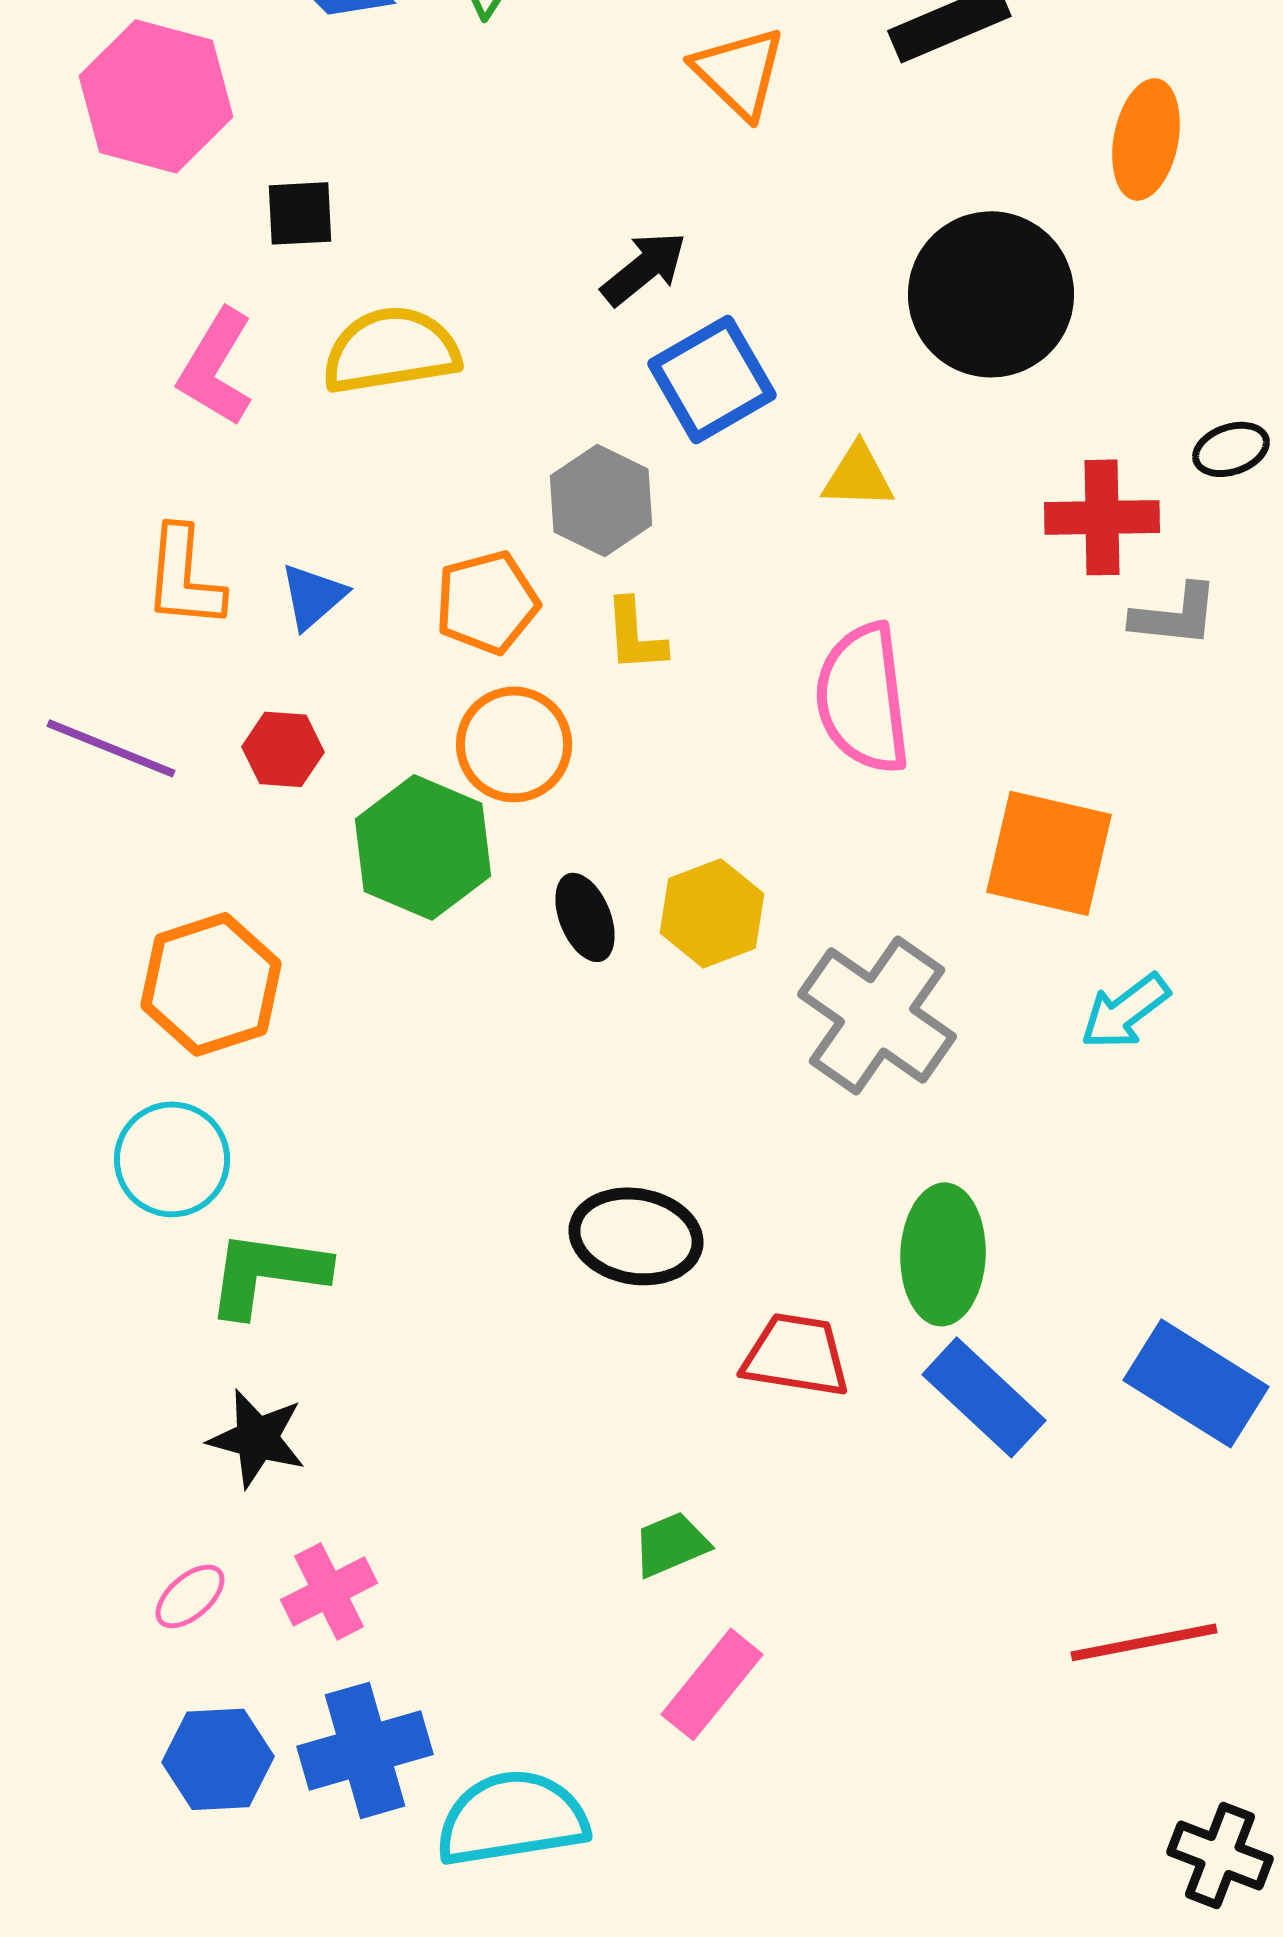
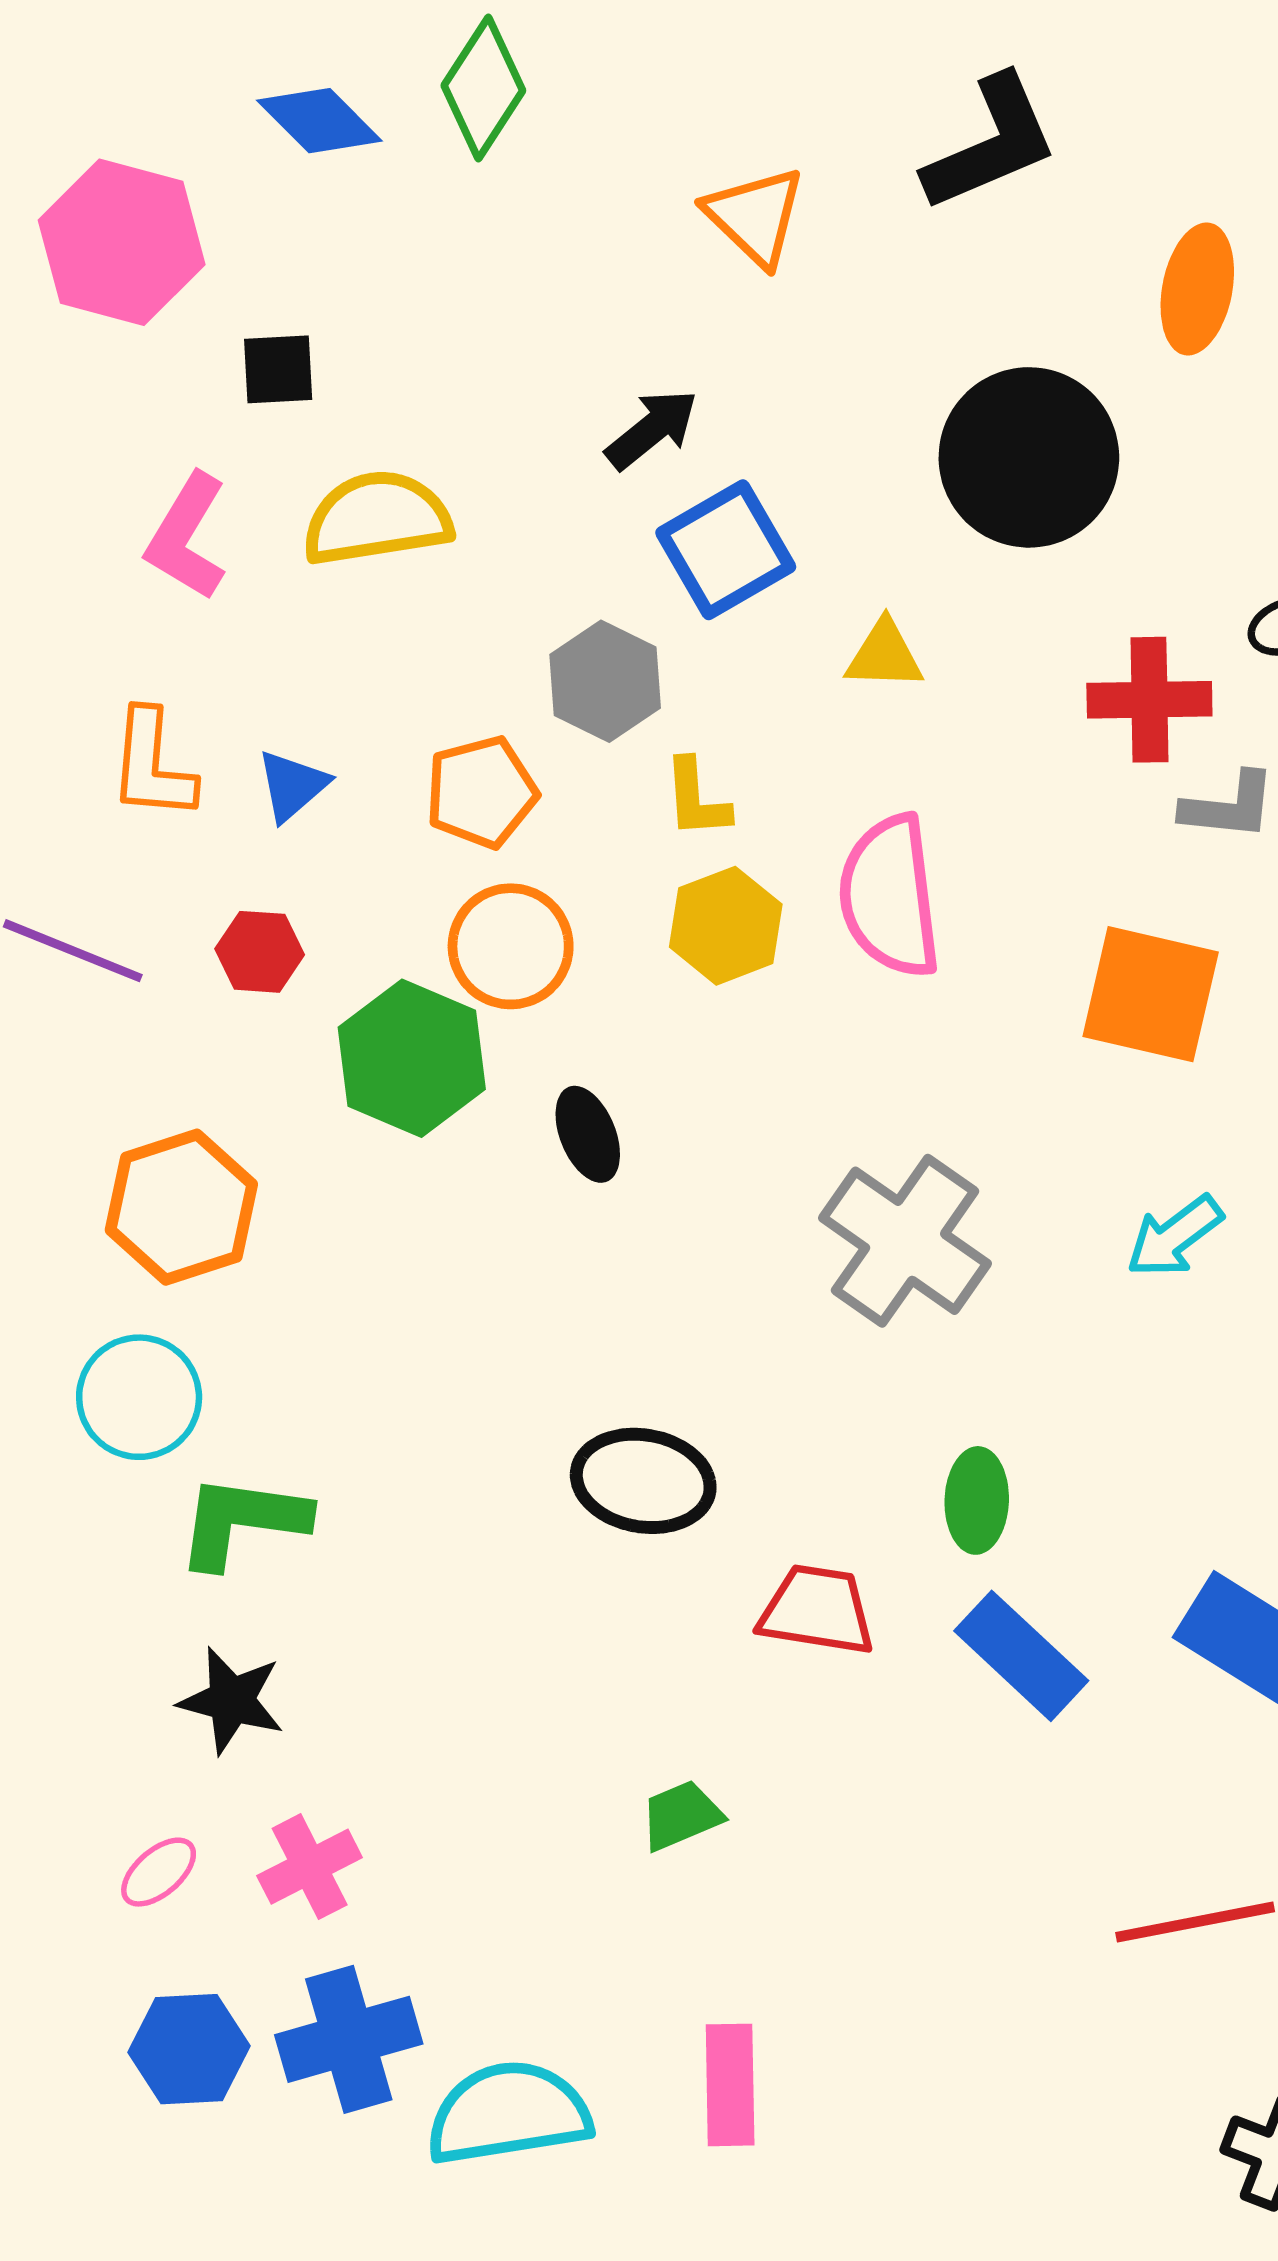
yellow L-shape: (635, 635) -> (696, 799), moved
orange square: (1049, 853) -> (1151, 994), moved
yellow hexagon: (712, 913) -> (726, 926), moved
green ellipse: (943, 1254) -> (977, 1500), size x0.7
pink rectangle: (712, 1684) -> (730, 2085), moved, turned -40

